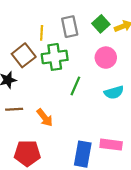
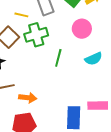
yellow line: (42, 33) -> (21, 15), turned -72
orange arrow: (45, 118) -> (28, 98), moved, turned -36

